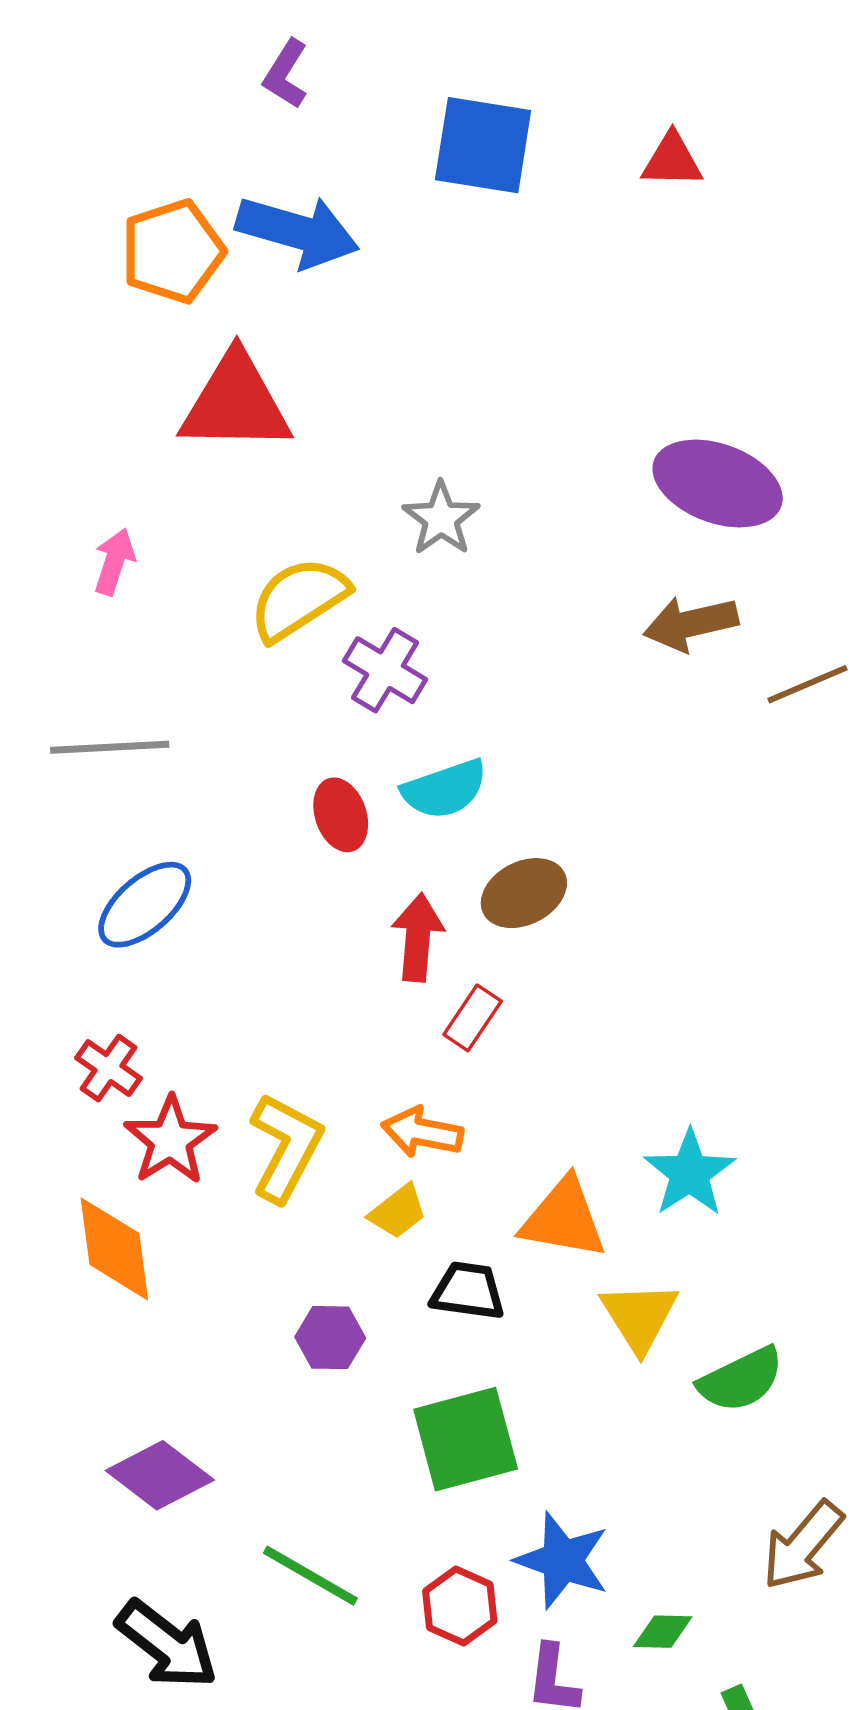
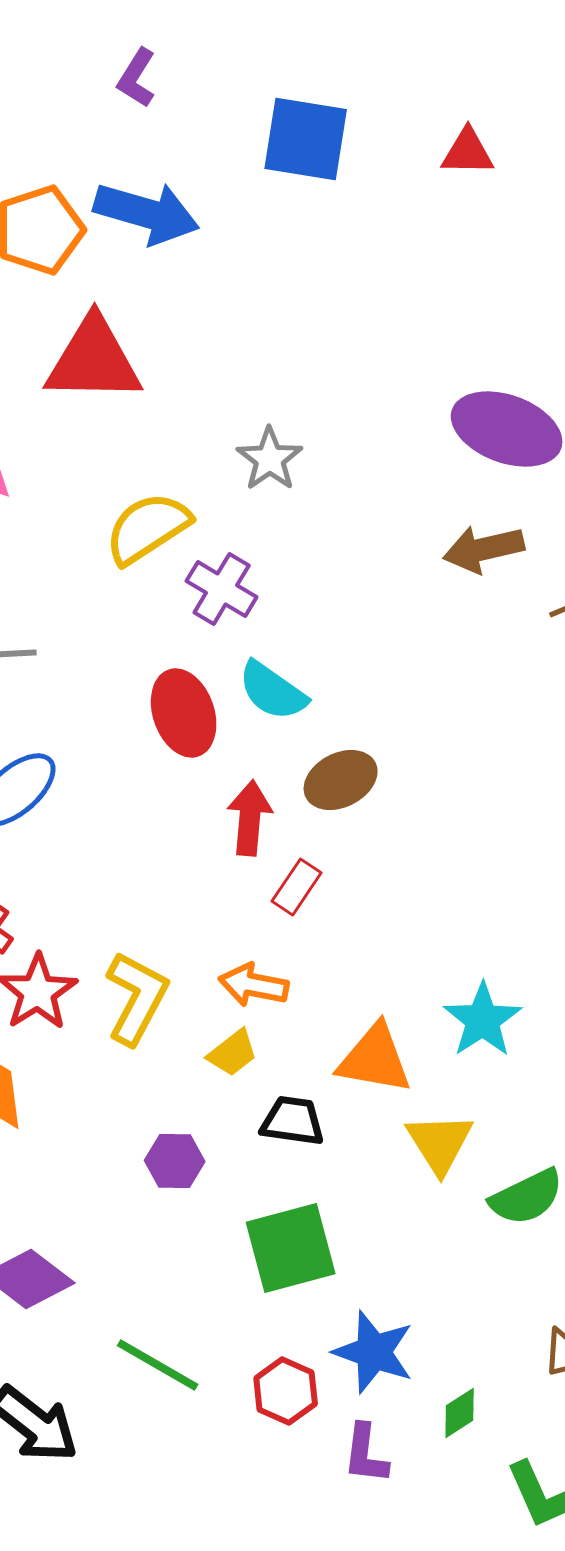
cyan semicircle: (445, 789) -> (273, 691), turned 54
red ellipse: (341, 815) -> (184, 713), size x1.4
green diamond: (663, 1632) -> (460, 1413), turned -34

